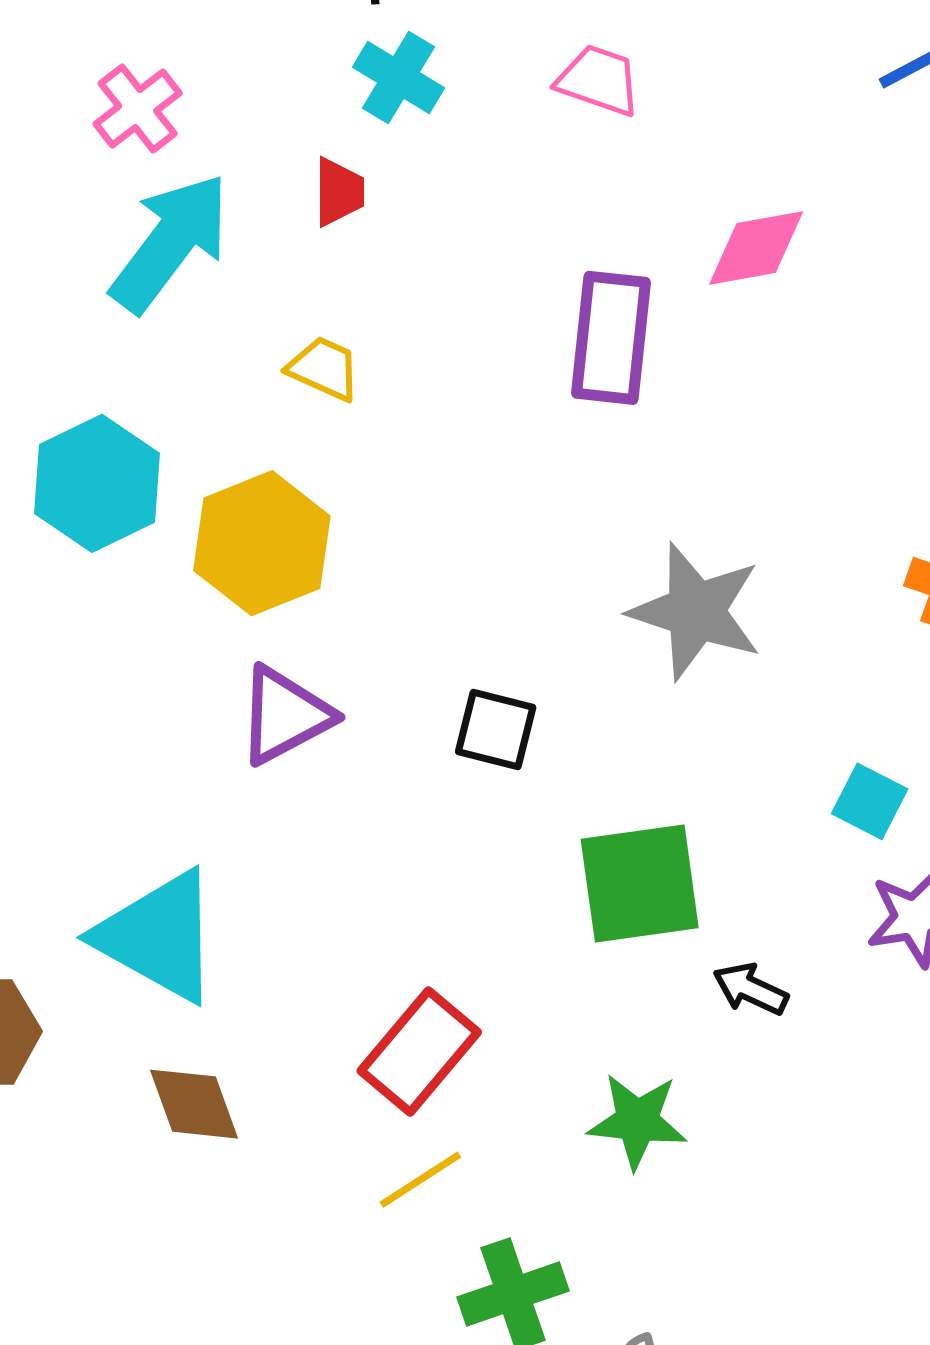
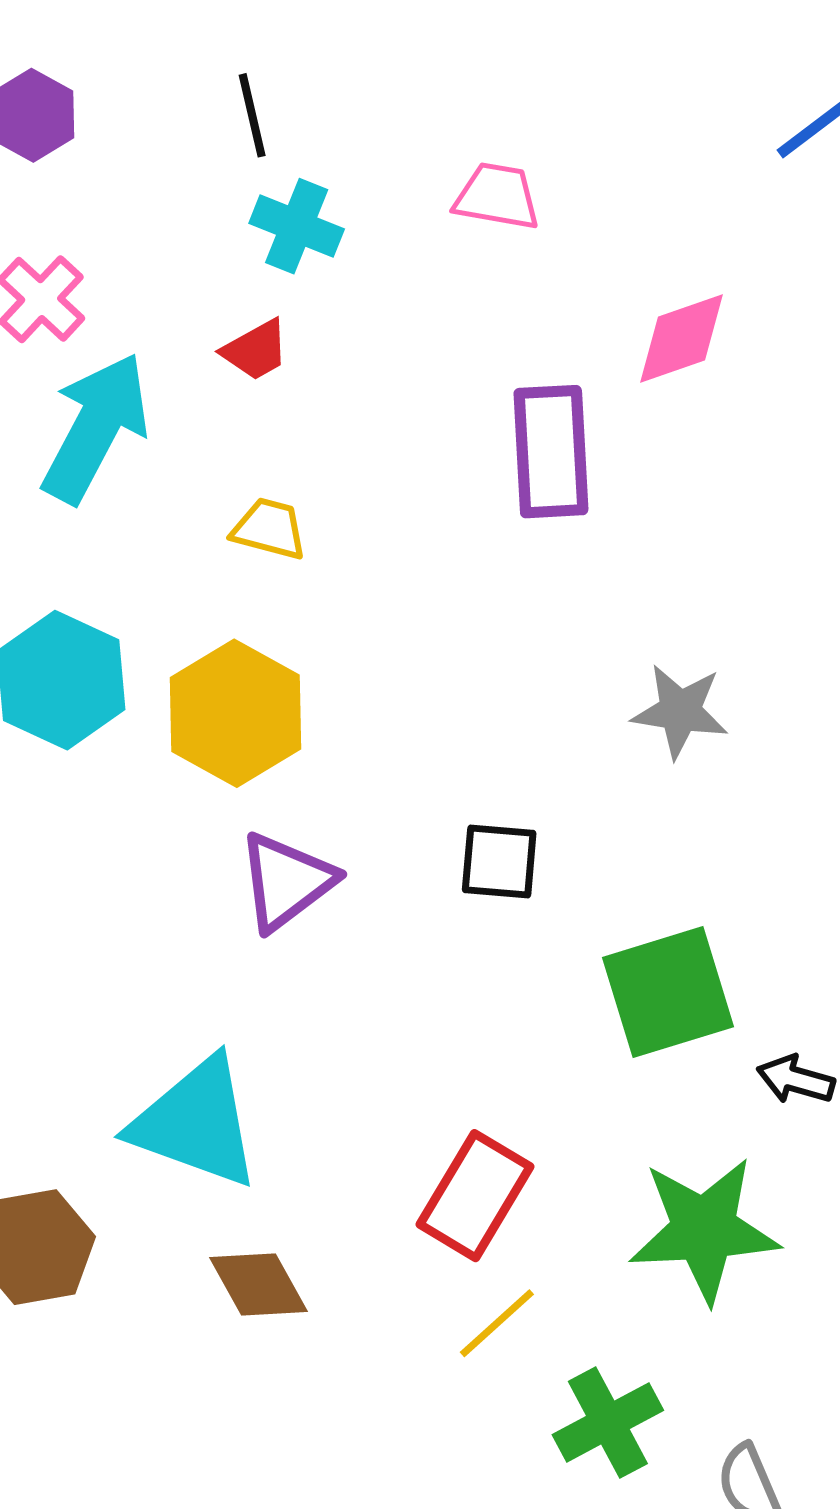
red trapezoid: (339, 192) -> (256, 350), turned 70
gray star: (696, 611) -> (680, 711), size x0.7
green star: (637, 1121) -> (704, 1230), size x1.5

